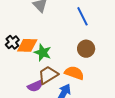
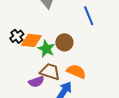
brown circle: (86, 49) -> (64, 42), moved
brown trapezoid: (48, 75) -> (50, 72), turned 45

